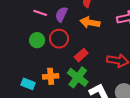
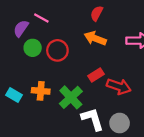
purple semicircle: (61, 14) -> (21, 28), moved
red rectangle: (81, 55) -> (96, 75), moved

